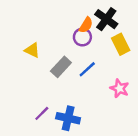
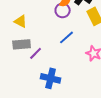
gray rectangle: (61, 67) -> (22, 44), moved, turned 42
purple line: (42, 113) -> (36, 53), moved

